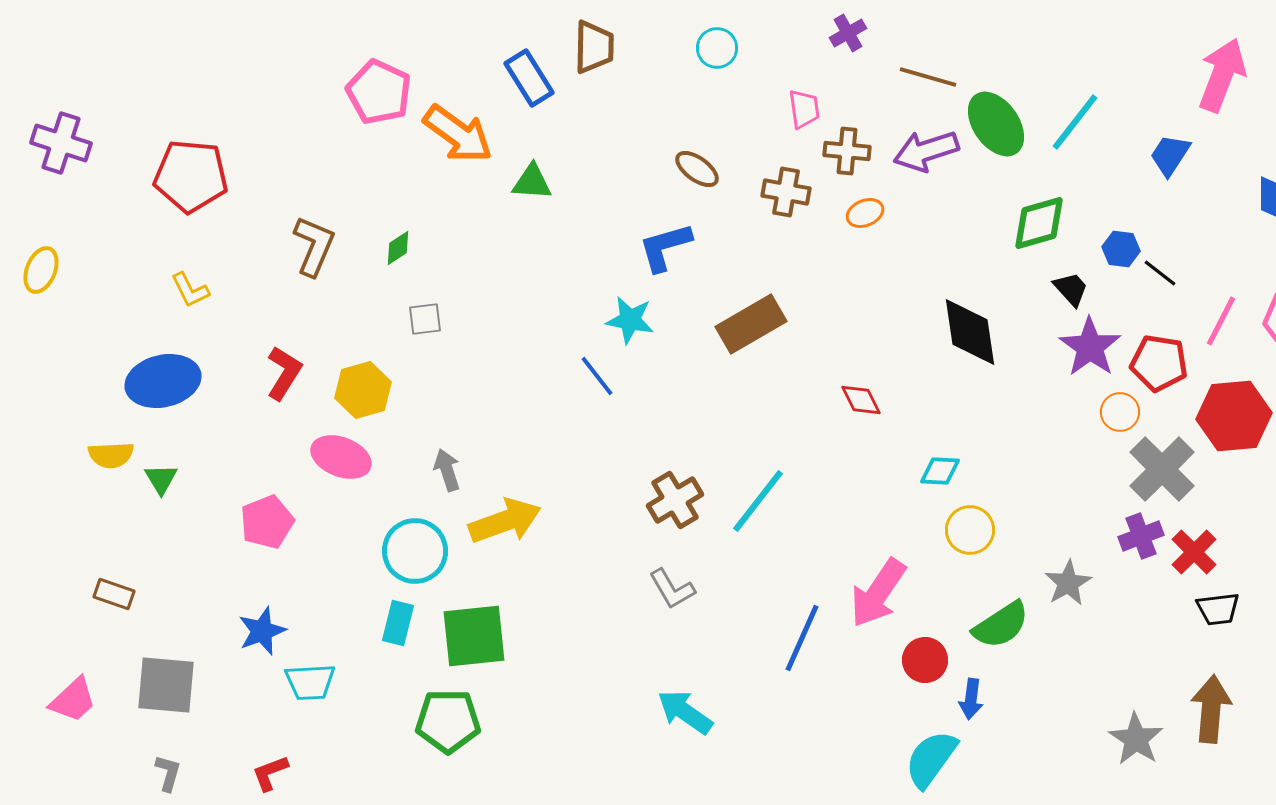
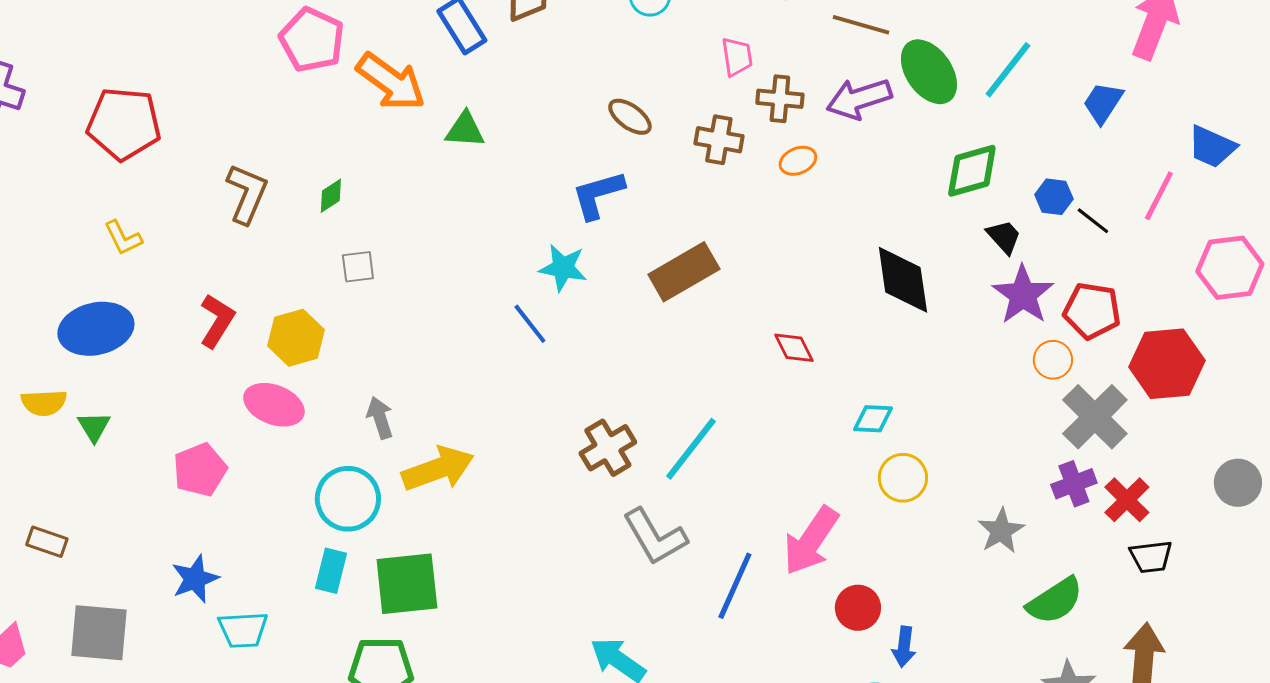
pink line: (1221, 321) -> (1159, 196), moved
gray L-shape: (672, 589) -> (655, 537), moved, size x1.4
green semicircle: (1001, 625) -> (1055, 601), moved

